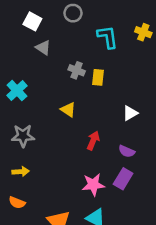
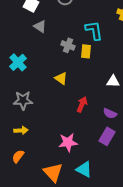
cyan L-shape: (108, 37) -> (94, 30), moved
white triangle: (130, 113) -> (113, 81), turned 32
pink star: (93, 185) -> (68, 142), moved
orange semicircle: (17, 203) -> (18, 156), turned 104

